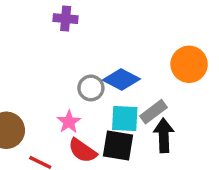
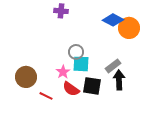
orange circle: (189, 64) -> (129, 28), moved
blue diamond: (121, 80) -> (113, 20), moved
cyan square: (125, 118) -> (81, 64), moved

